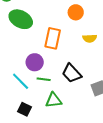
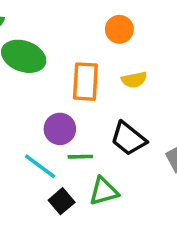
yellow semicircle: (90, 38) -> (134, 80), moved
black square: (25, 109) -> (62, 201), moved, turned 32

